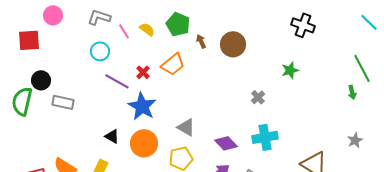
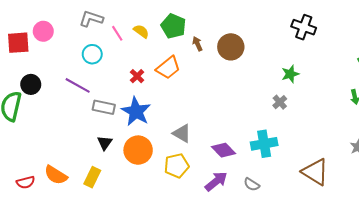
pink circle: (53, 15) -> (43, 31), moved
purple line: (117, 81) -> (78, 85), moved
gray cross: (258, 97) -> (280, 102), moved
gray rectangle: (63, 102) -> (104, 107), moved
black triangle: (112, 136) -> (105, 143), turned 35

